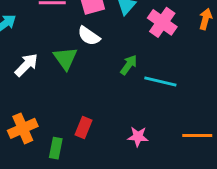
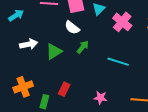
green triangle: (65, 58) -> (54, 51), moved, turned 30
white arrow: (26, 65) -> (29, 44), turned 30
green arrow: (129, 65) -> (83, 47), moved

